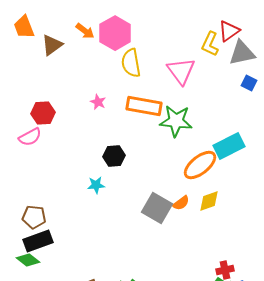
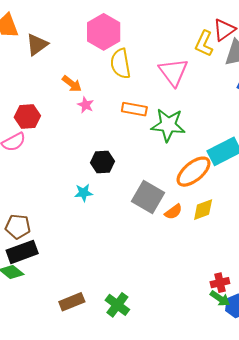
orange arrow: (85, 31) -> (72, 84), moved
orange rectangle: (144, 106) -> (134, 109), size x0.7
gray square: (157, 208) -> (148, 197), moved

